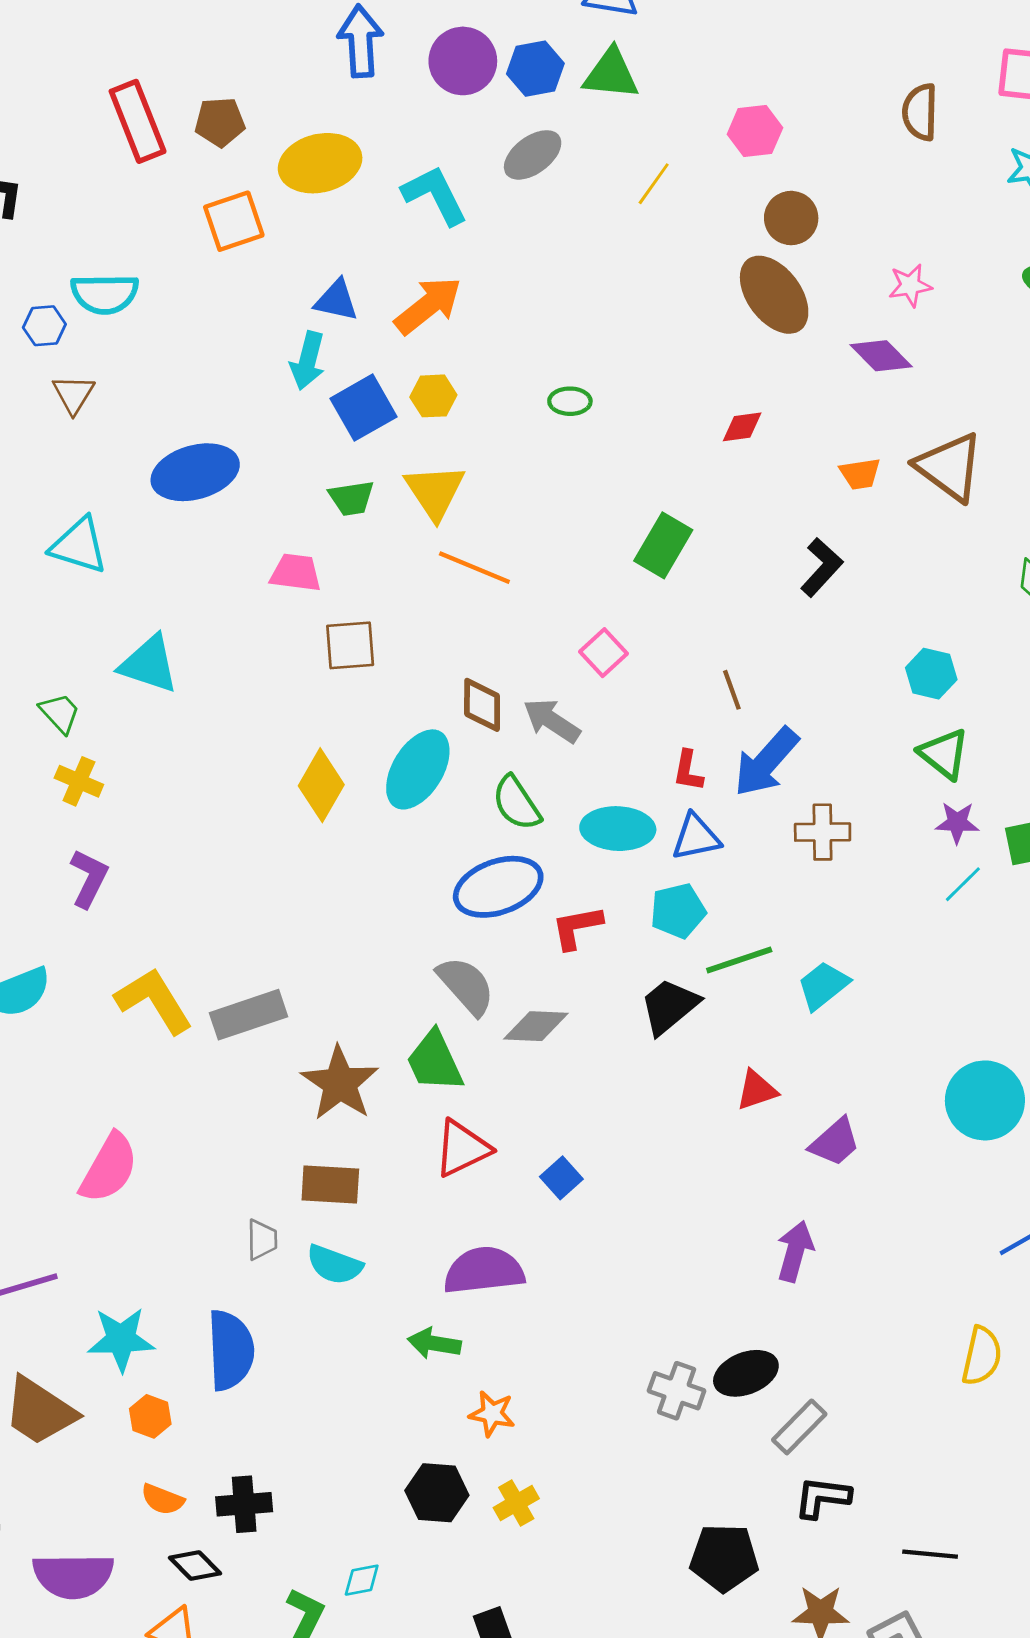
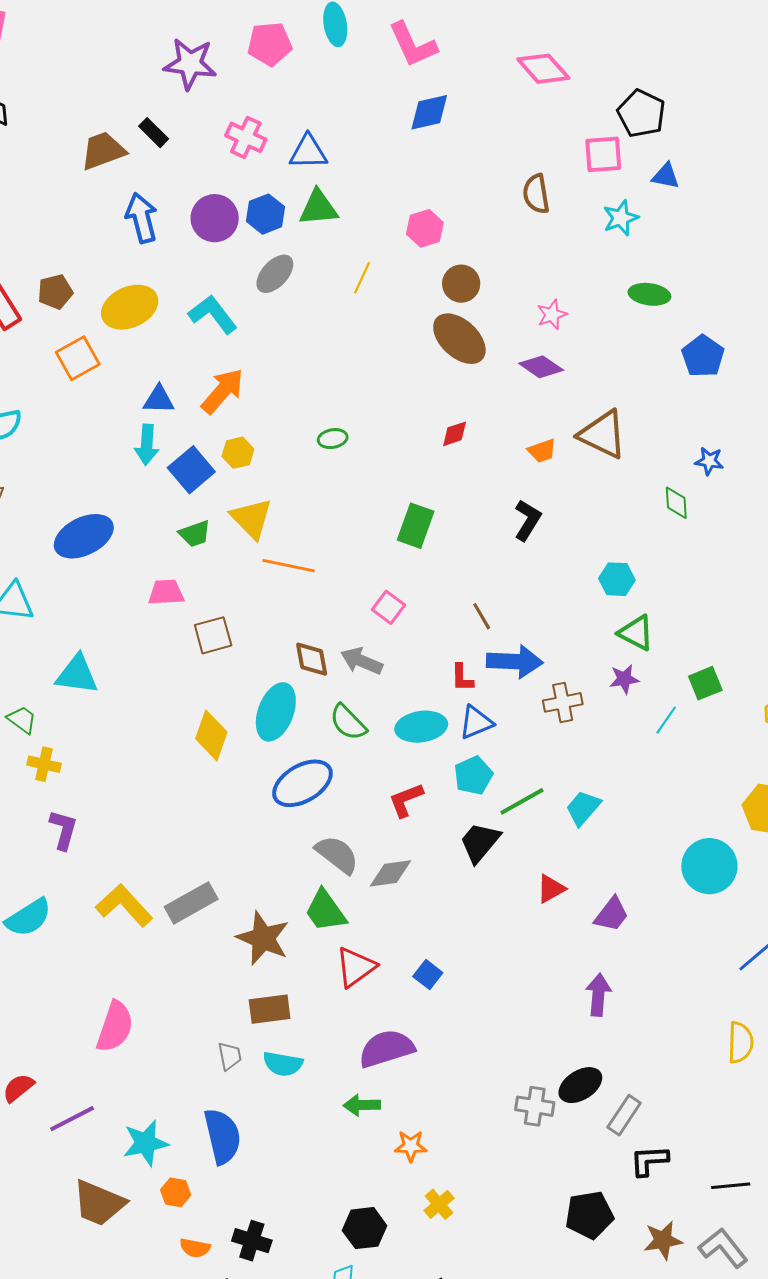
blue arrow: (766, 762) -> (515, 661), turned -118
purple star: (957, 823) -> (624, 679), moved
blue ellipse: (498, 887) -> (302, 783), moved
black hexagon: (437, 1493) -> (365, 1228), moved
black cross: (244, 1504) -> (252, 1241), turned 33

